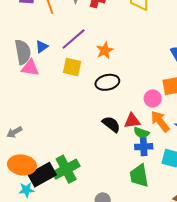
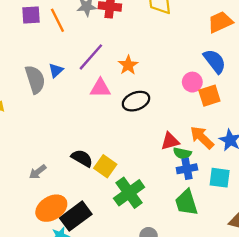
yellow square: (72, 67) -> (105, 166), moved, turned 30
pink triangle: (30, 68) -> (100, 88), moved
pink circle: (153, 98) -> (192, 82), moved
black semicircle: (111, 124) -> (82, 158), moved
orange ellipse: (22, 165) -> (51, 208), turned -32
green cross: (66, 169) -> (129, 193), moved

